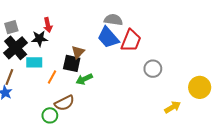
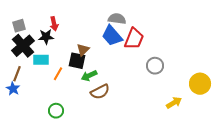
brown semicircle: (64, 103) -> (100, 92), moved

